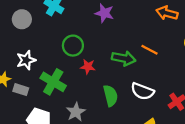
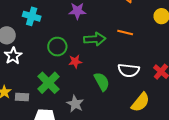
green arrow: (124, 58) -> (95, 39), moved
white star: (26, 60) -> (13, 56), moved
green cross: (53, 82) -> (49, 83), turned 30

